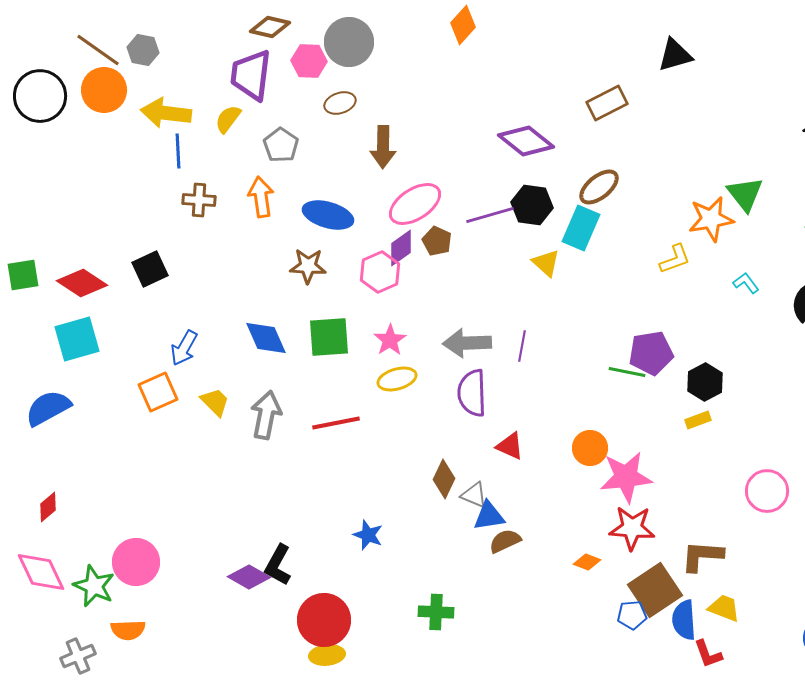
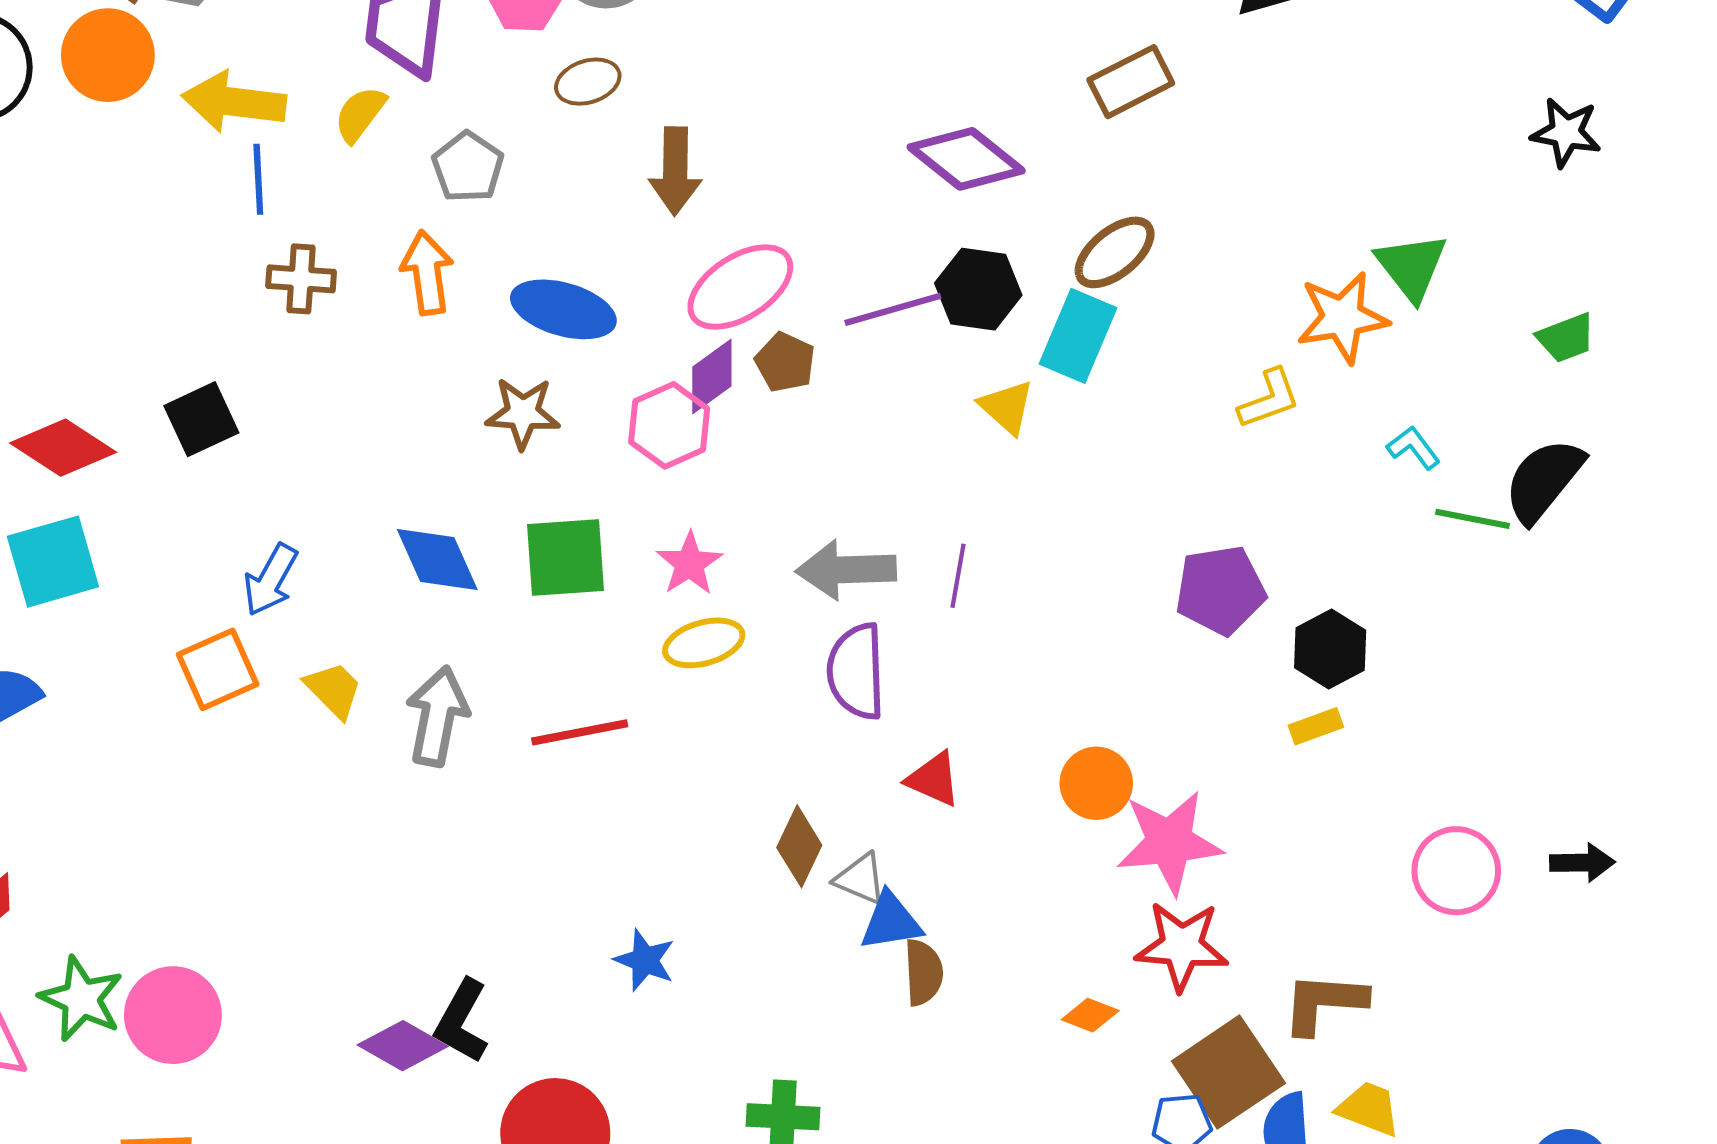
green line: (627, 372) -> (1473, 519), moved
brown semicircle: (505, 541) -> (923, 972), turned 112
green star: (94, 586) -> (81, 999), moved

